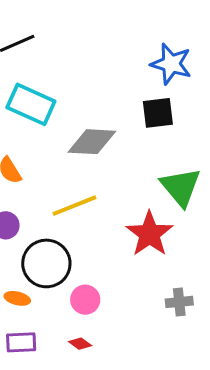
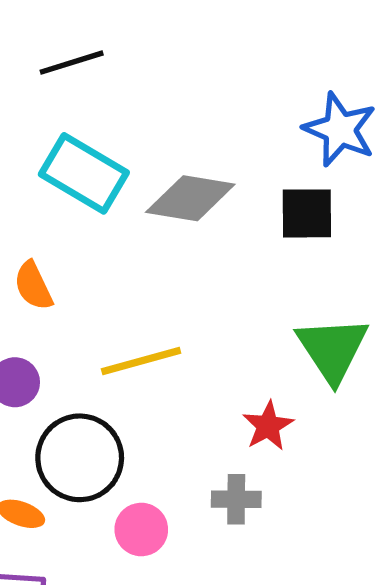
gray diamond: (92, 142) -> (190, 198), moved
red star: (149, 234) -> (268, 426), size x0.6
gray cross: (179, 302) -> (236, 499), moved

